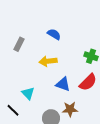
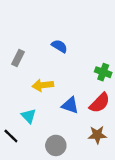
yellow arrow: (48, 61) -> (43, 85), moved
brown star: (70, 109) -> (97, 135), moved

